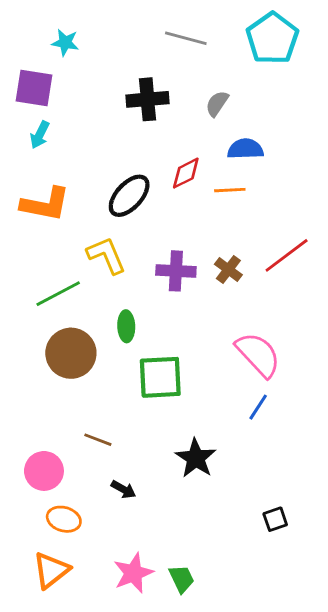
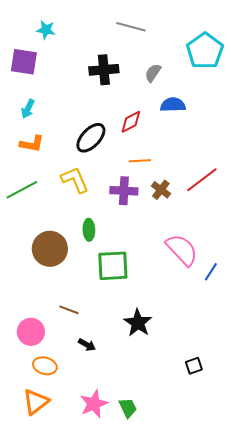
cyan pentagon: (272, 38) -> (205, 51), moved
cyan arrow: (40, 135) -> (28, 109), moved
orange line: (230, 190) -> (140, 161), moved
orange L-shape: (45, 204) -> (32, 144), size x0.7
green line: (58, 294) -> (22, 190), moved
blue line: (258, 407) -> (211, 272), moved

